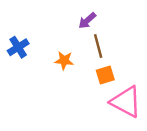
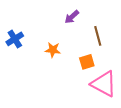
brown line: (98, 46) -> (98, 36), moved

